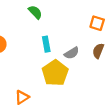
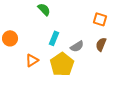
cyan rectangle: (46, 44) -> (54, 38), turned 32
orange triangle: (22, 97) -> (32, 60), moved

